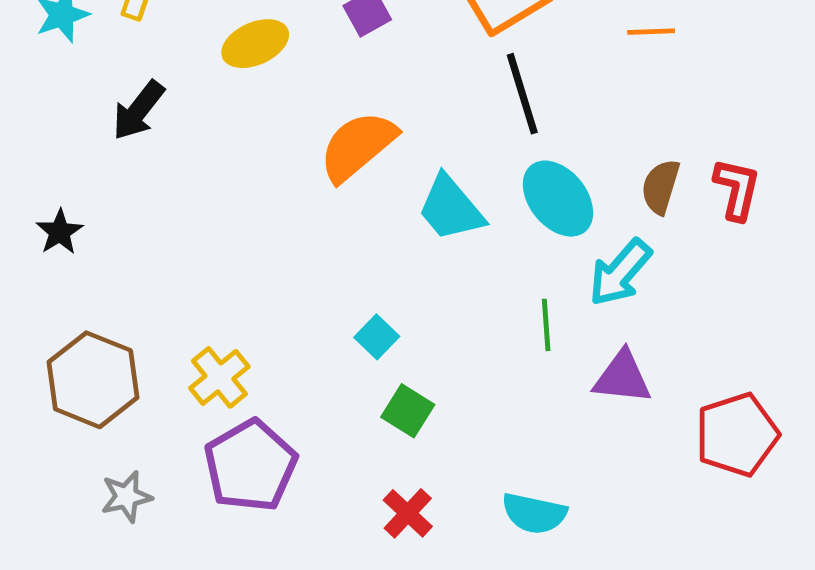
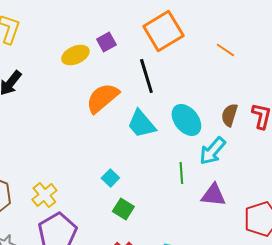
orange line: (651, 32) -> (225, 50), turned 36
yellow ellipse: (255, 44) -> (75, 55), moved
black line: (522, 94) -> (146, 76), moved

